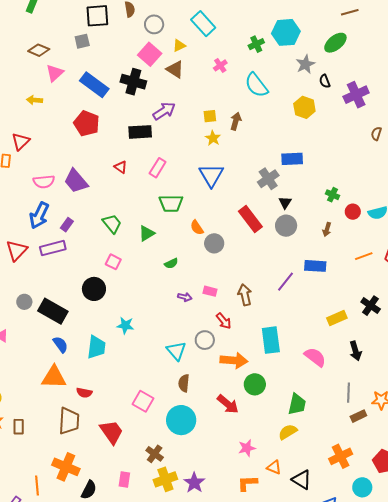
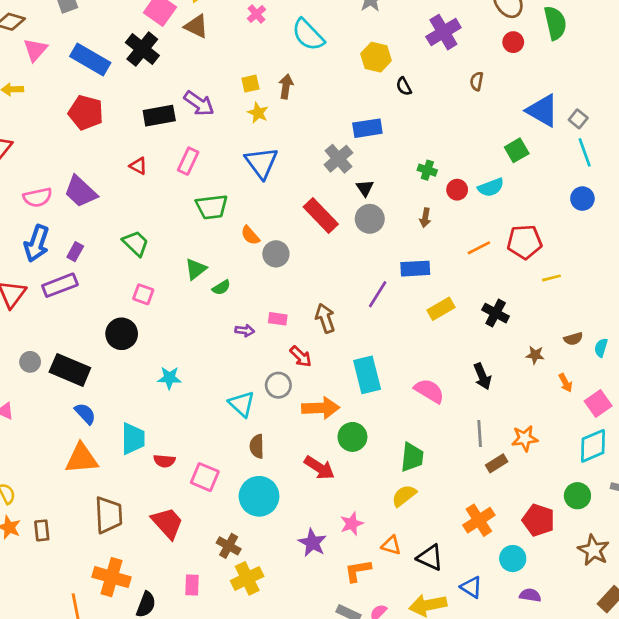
black semicircle: (325, 81) -> (404, 86), moved
black cross: (133, 82) -> (142, 49), turned 30
purple arrow: (164, 111) -> (199, 103), moved, turned 75
green triangle: (147, 233) -> (196, 269), moved
yellow rectangle: (337, 318) -> (441, 309), moved
cyan trapezoid: (96, 347) -> (133, 439), moved
red semicircle: (84, 393) -> (164, 461), moved
purple star: (194, 483) -> (312, 543), moved

